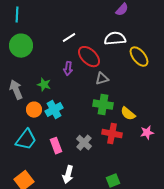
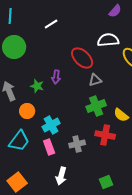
white line: (69, 38) -> (51, 24), moved
purple arrow: (68, 69) -> (56, 77), moved
green cross: (103, 105) -> (96, 106), turned -30
cyan cross: (54, 110) -> (51, 125), moved
gray cross: (84, 143) -> (77, 144), turned 35

